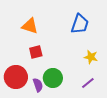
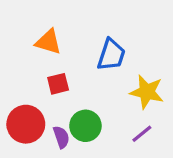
blue trapezoid: (80, 24) -> (111, 55), moved
yellow star: (91, 57) -> (147, 92), size x1.5

